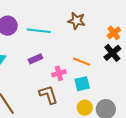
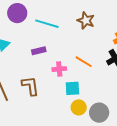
cyan square: (82, 84) -> (72, 88), moved
brown L-shape: (48, 95) -> (30, 86), moved

